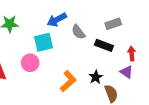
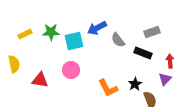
cyan square: (43, 42) -> (74, 41), moved
purple triangle: (127, 72) -> (165, 79), turned 40
orange L-shape: (68, 81) -> (108, 88), turned 105

